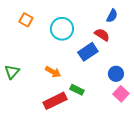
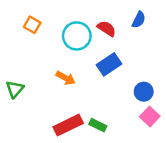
red semicircle: (102, 35) -> (107, 28), moved
orange arrow: (53, 72) -> (66, 78), moved
green rectangle: (77, 90) -> (98, 125), moved

